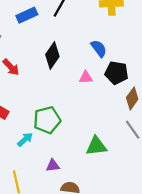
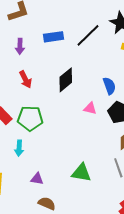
green pentagon: (47, 120) -> (30, 118), moved
cyan arrow: (25, 139) -> (19, 148), turned 119

